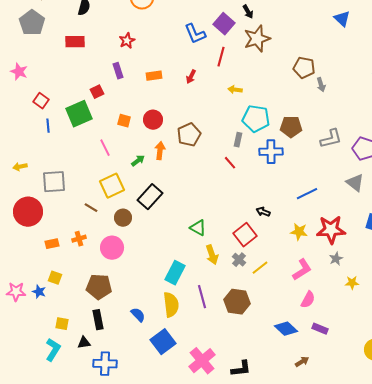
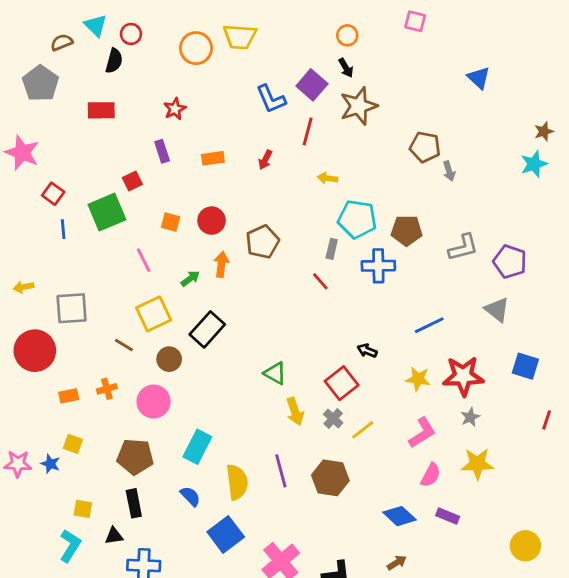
pink star: (19, 72) -> (22, 153), size x1.4
cyan rectangle: (175, 273) -> (197, 447), moved
yellow star: (352, 283) -> (477, 464), moved, size x1.6
brown arrow: (302, 362) -> (397, 563), moved

